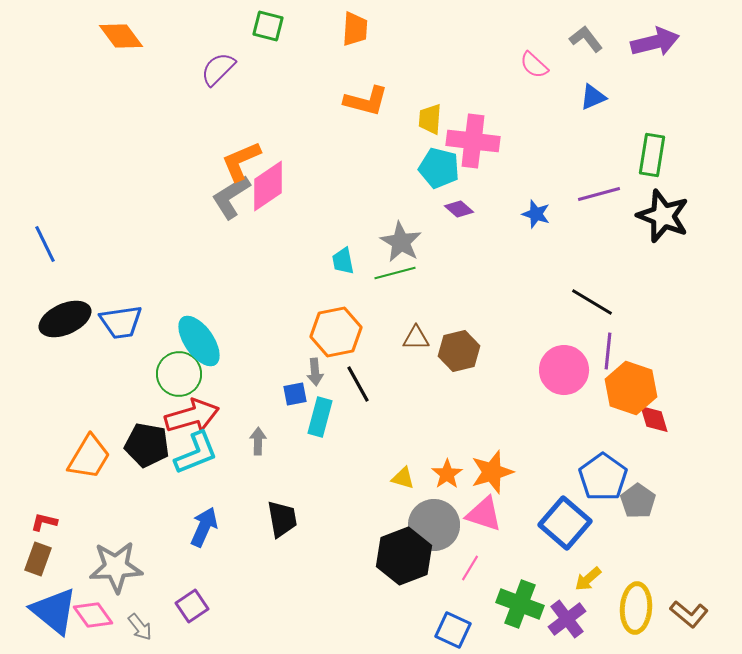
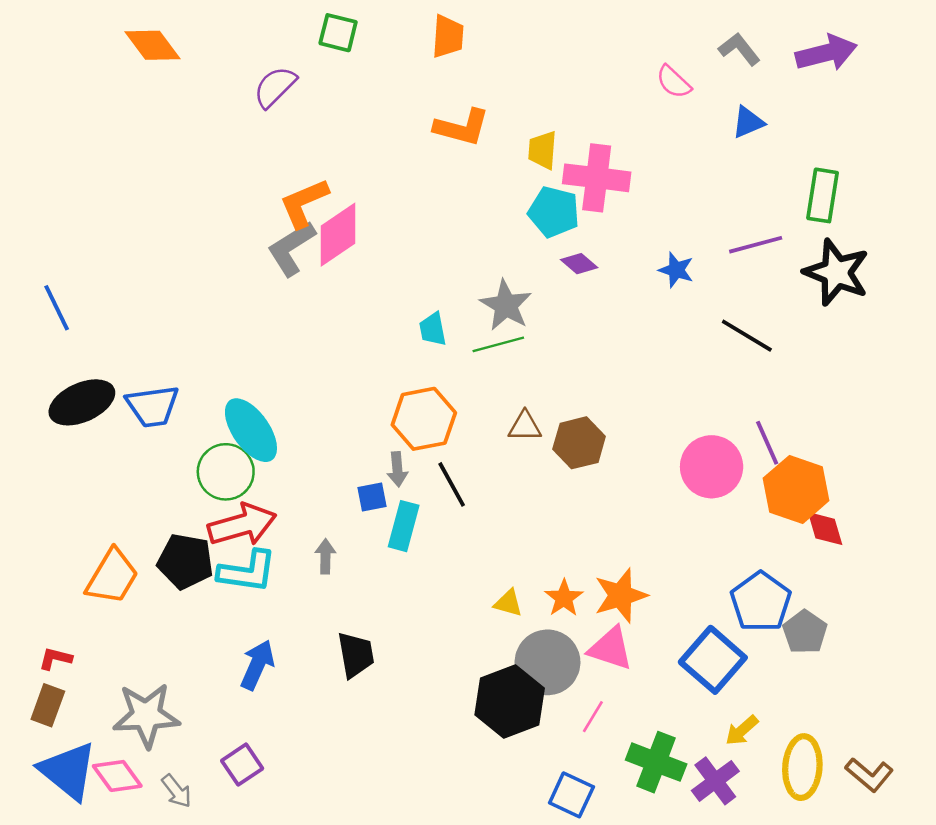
black line: (592, 302) -> (747, 336), moved
purple line: (608, 351) -> (767, 443), turned -30
cyan L-shape: (196, 453) -> (247, 571), turned 30

